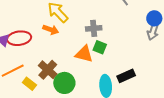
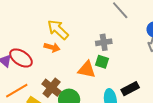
gray cross: (94, 28) -> (104, 42), moved
red ellipse: (19, 38) -> (21, 58), turned 45

